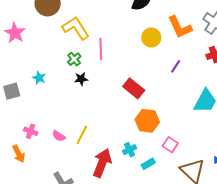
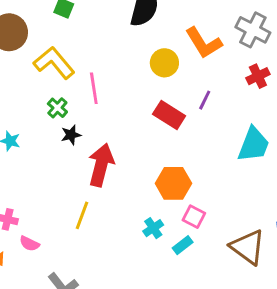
red rectangle: (134, 88) -> (169, 115), moved
pink semicircle: (59, 136) -> (29, 244), moved
pink square: (170, 145) -> (194, 217), moved
red arrow: (102, 163) -> (101, 165), moved

